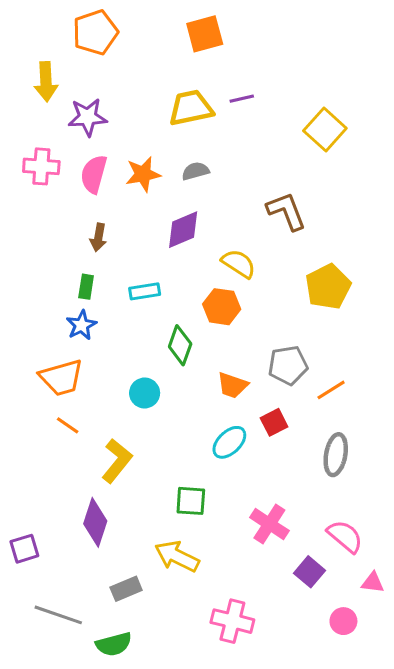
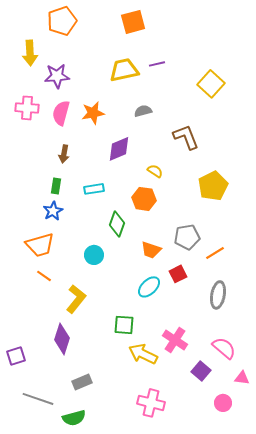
gray semicircle: (195, 171) -> (143, 111), moved
yellow semicircle: (239, 264) -> (155, 171), size x0.7
yellow arrow: (177, 556) -> (143, 354), moved

